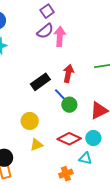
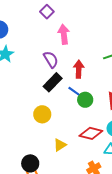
purple semicircle: (45, 31) -> (51, 59), moved, turned -72
yellow circle: (30, 121) -> (42, 114), moved

